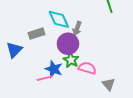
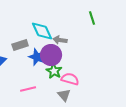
gray arrow: (77, 28) -> (60, 40), turned 80
blue star: (54, 69) -> (37, 57), moved
gray triangle: (109, 84) -> (64, 95), moved

